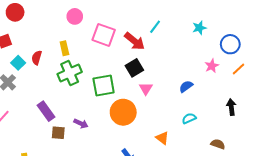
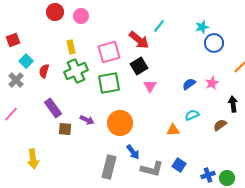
red circle: (15, 12) -> (55, 12), moved
pink square: (104, 35) -> (109, 52), moved, turned -35
blue circle: (230, 44) -> (214, 43), moved
red semicircle: (37, 58) -> (44, 71), moved
pink star: (212, 66) -> (212, 83), moved
orange circle: (123, 112) -> (120, 123), moved
orange triangle: (162, 138) -> (173, 130), moved, turned -40
brown semicircle: (218, 144) -> (220, 125), moved, turned -56

